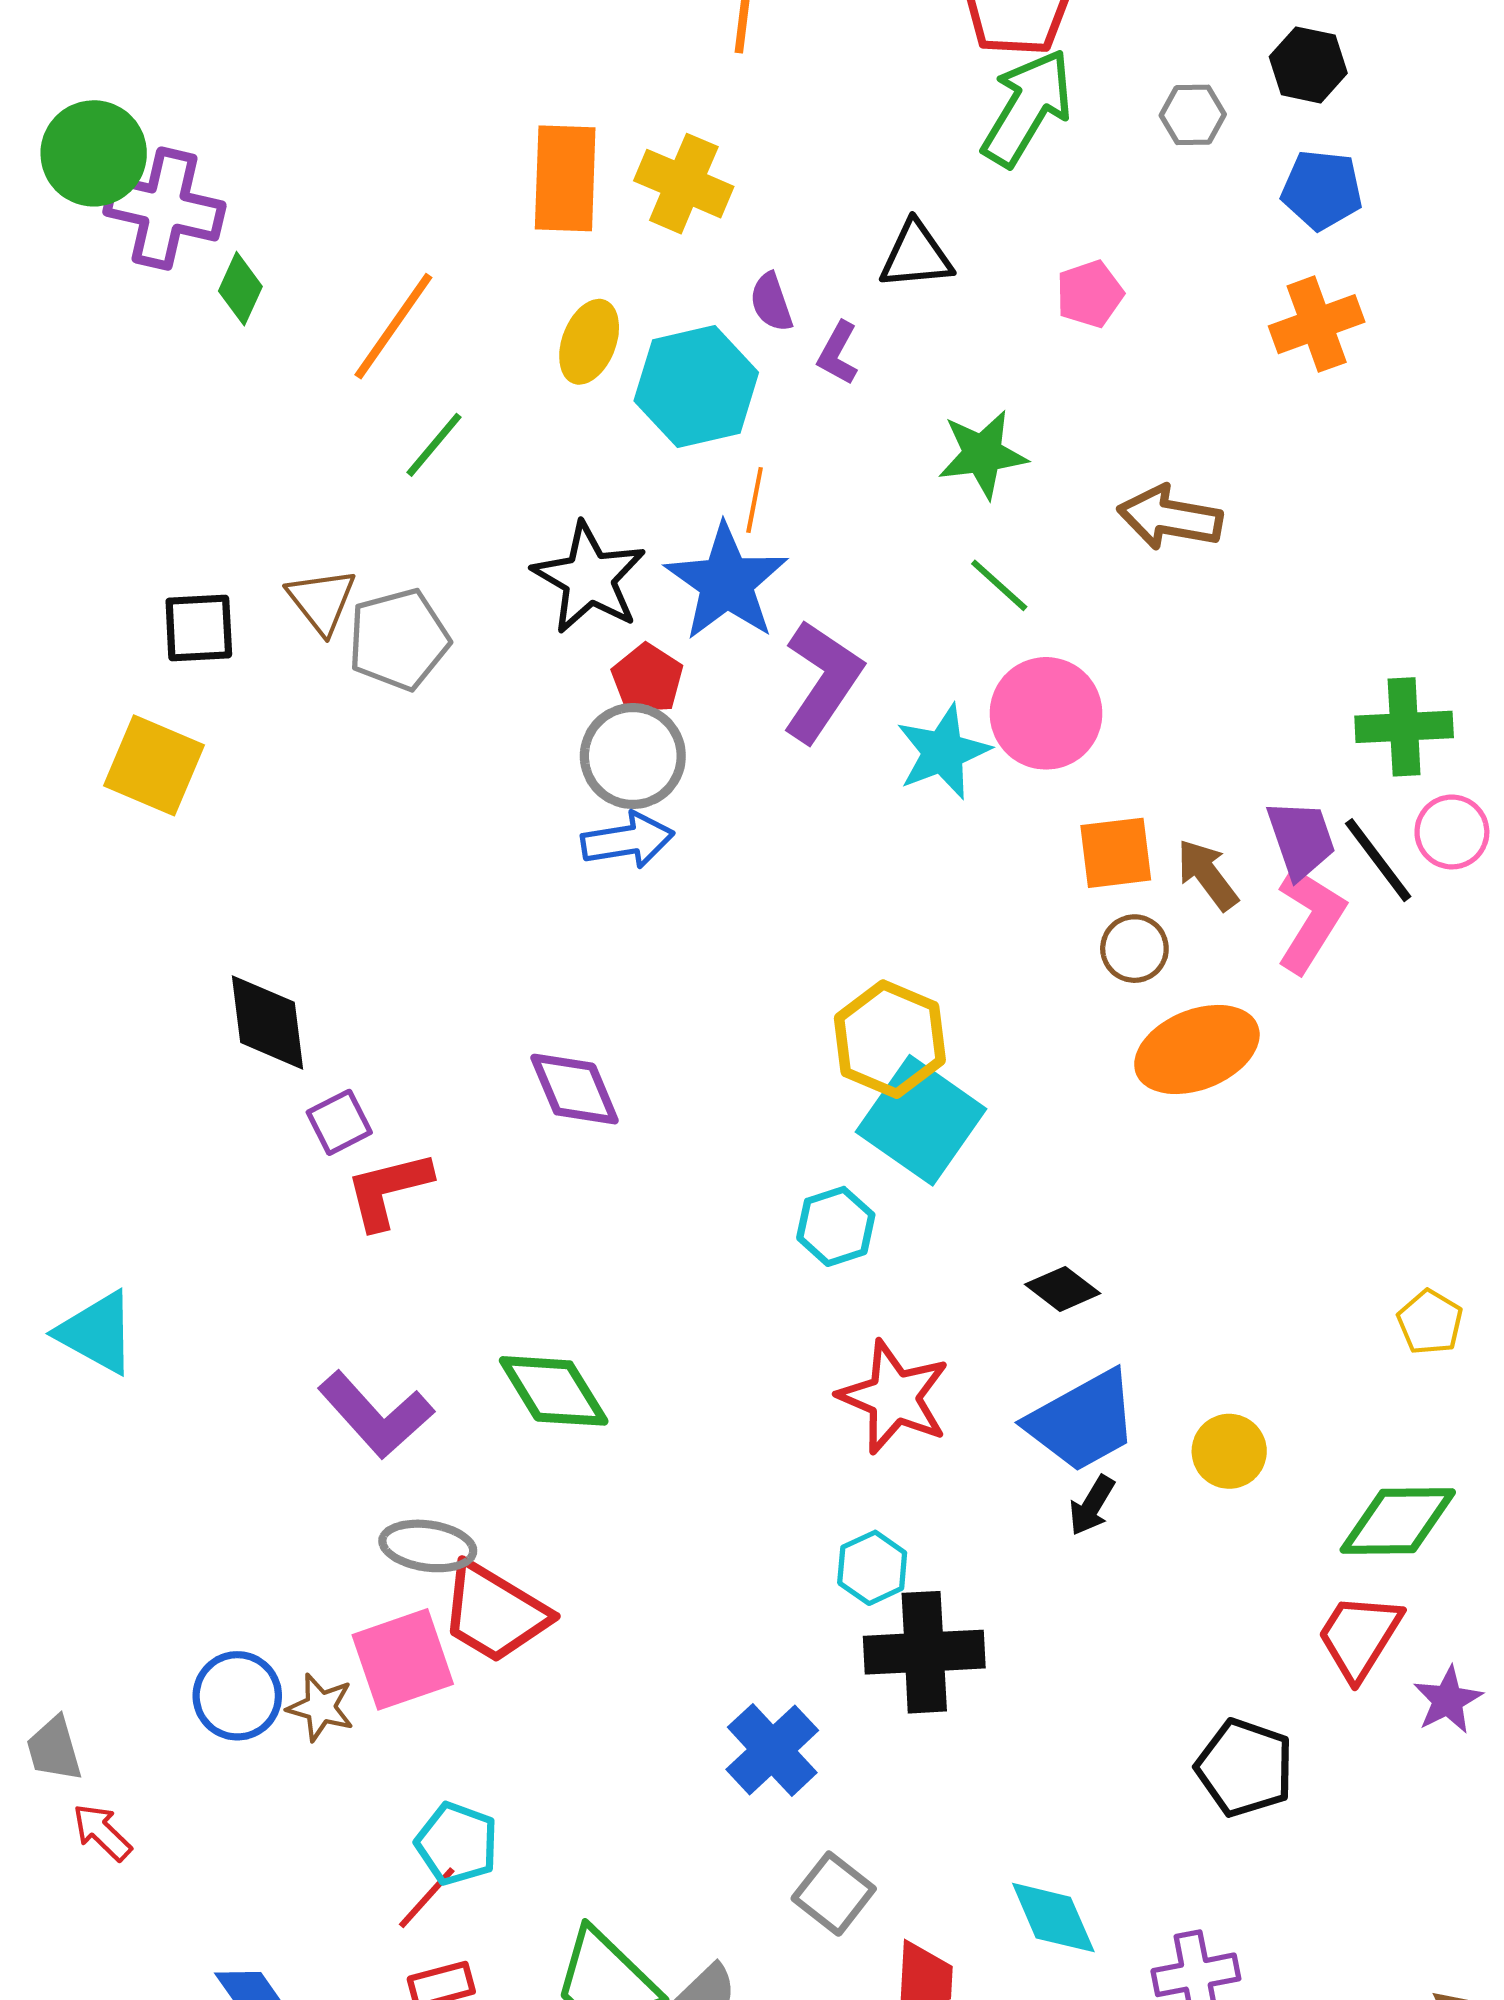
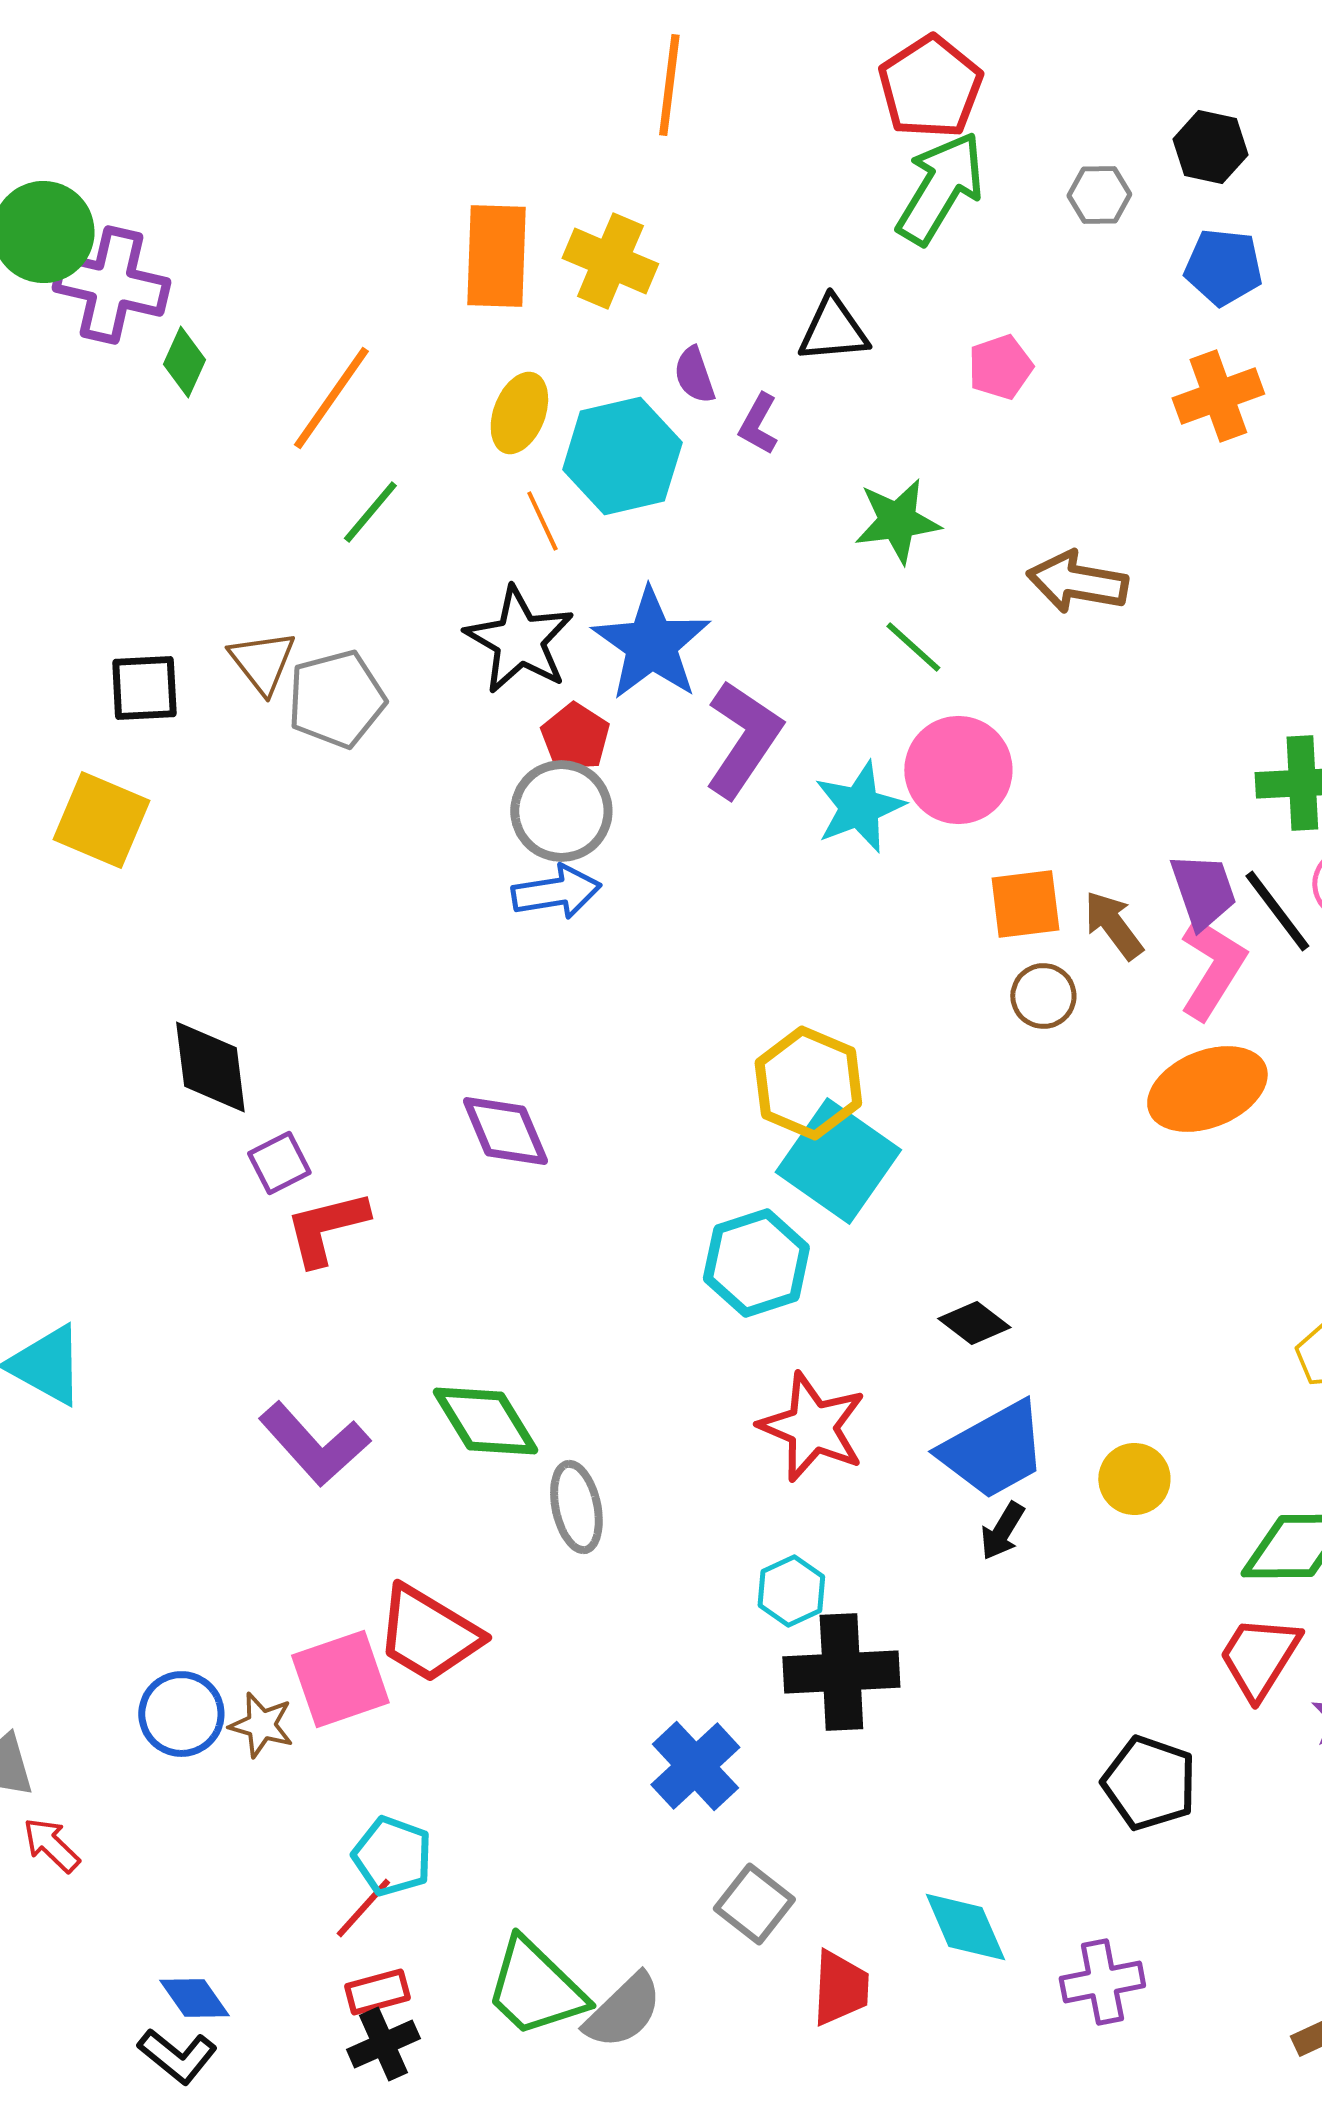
orange line: (755, 500) -> (542, 521), moved, turned -36
orange ellipse: (1197, 1050) -> (1207, 1089), moved
cyan hexagon: (836, 1226) -> (756, 1263), size x1.4
gray ellipse: (428, 1546) -> (576, 1507), moved, turned 70

